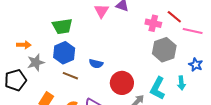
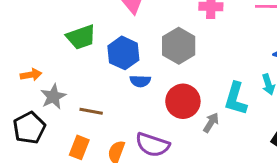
gray hexagon: (164, 50) -> (179, 46), moved
blue hexagon: (64, 53) -> (123, 53), moved
brown line: (70, 76) -> (91, 111), moved

